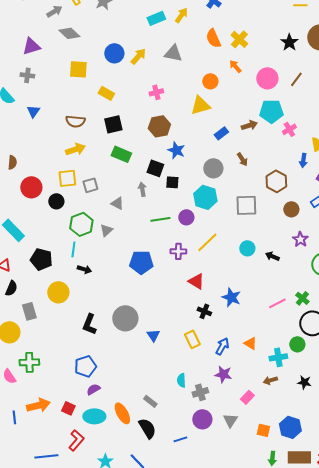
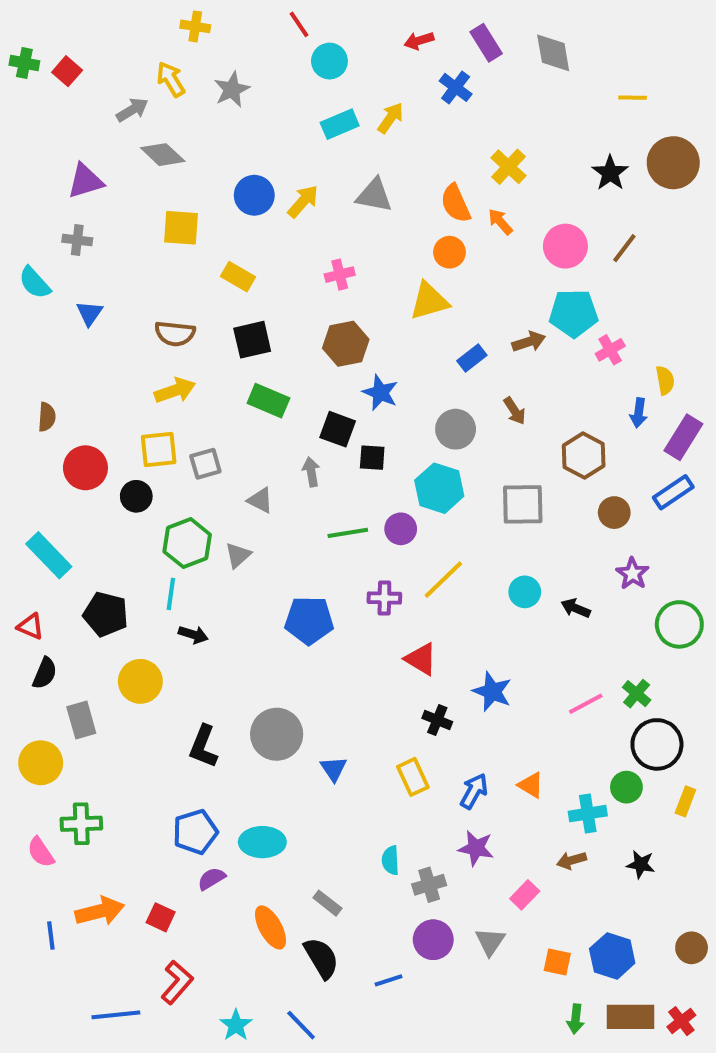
orange semicircle: (213, 38) -> (456, 203), moved
cyan ellipse: (94, 416) -> (262, 842), moved

